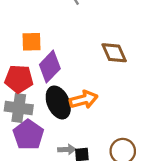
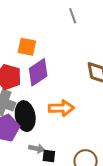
black ellipse: (58, 102) -> (25, 116), moved

